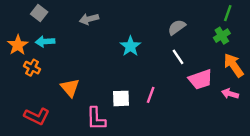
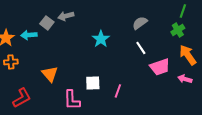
gray square: (39, 13) -> (47, 23), moved
orange cross: (32, 68) -> (11, 62), moved, turned -32
pink line: (151, 95) -> (118, 91), moved
red L-shape: (37, 116) -> (22, 98), turned -55

